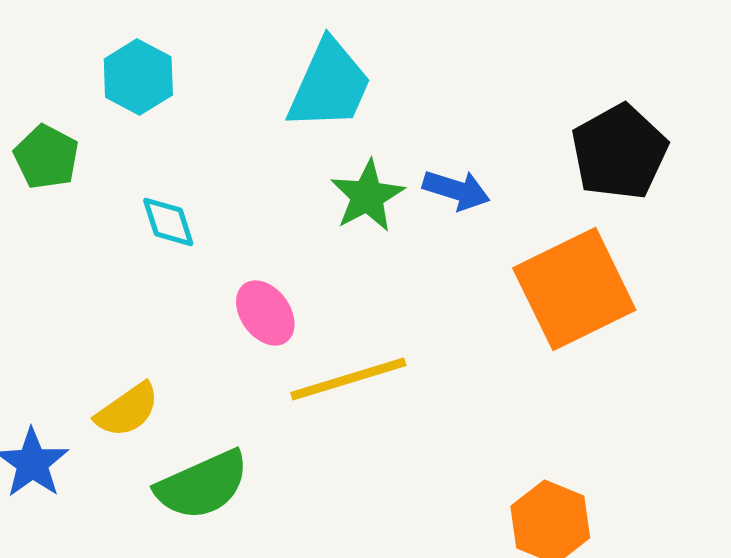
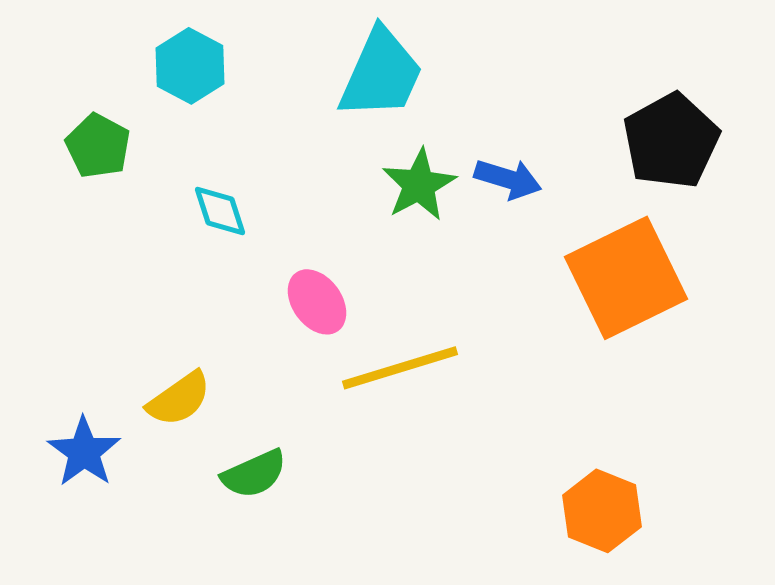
green semicircle: (202, 485) -> (254, 474), size x0.7

